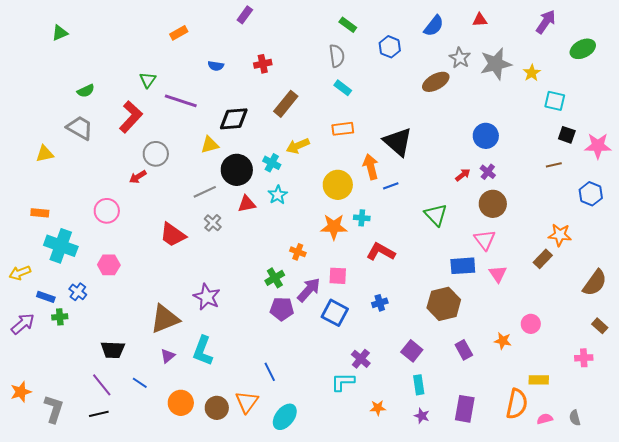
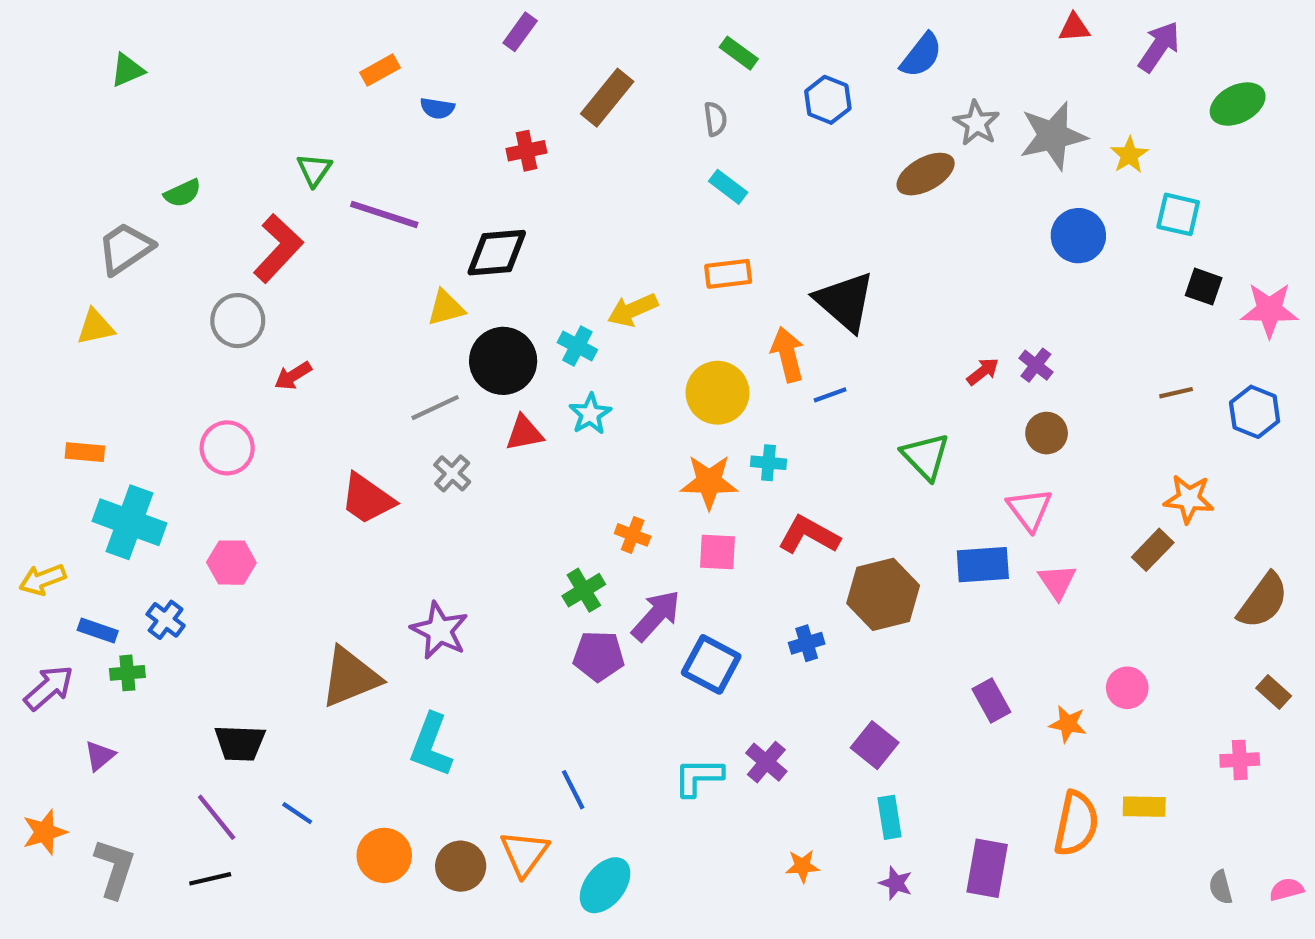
red triangle: (480, 20) -> (1074, 28), moved
gray semicircle: (337, 56) -> (715, 119), size x0.7
red cross: (263, 64) -> (526, 151), moved
blue semicircle: (216, 66) -> (437, 108), moved
brown rectangle: (286, 104) -> (607, 98), moved
gray trapezoid: (80, 128) -> (125, 248), moved, turned -64
blue circle: (486, 136) -> (1078, 236), moved
gray circle: (156, 154) -> (238, 321), moved
brown line: (554, 165) -> (1176, 393), moved
brown circle: (493, 204) -> (1047, 433), size x0.7
pink square: (338, 276) -> (718, 552), moved
brown hexagon: (444, 304) -> (883, 594), moved
purple rectangle: (464, 350) -> (991, 701), moved
purple triangle: (168, 356) -> (100, 756), moved
cyan L-shape: (343, 382) -> (698, 777), moved
orange semicircle: (517, 404) -> (1076, 824), moved
pink semicircle: (545, 419) -> (1286, 889), moved

